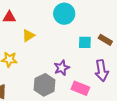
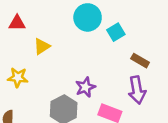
brown rectangle: (105, 40) -> (140, 61), moved
cyan square: (85, 42) -> (116, 32), moved, turned -32

